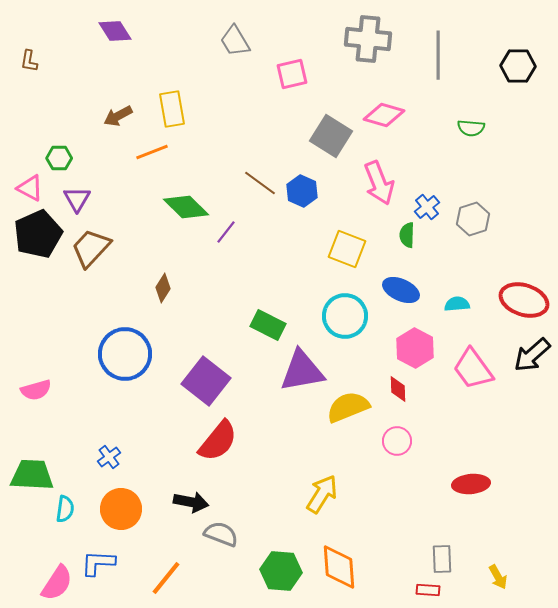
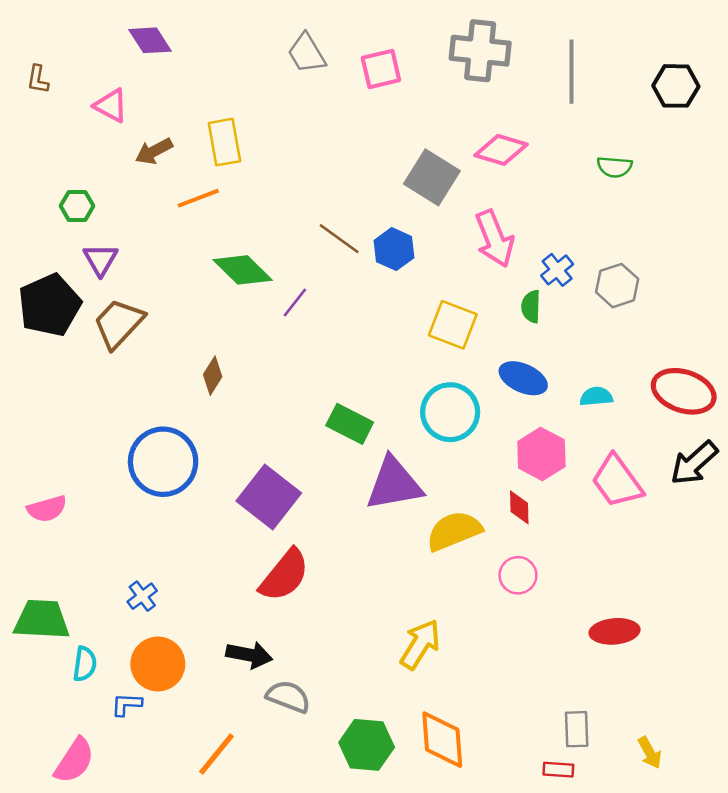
pink square: (292, 74) -> (381, 69), moved
pink triangle: (30, 188) -> (111, 106), moved
blue L-shape: (98, 563) -> (127, 704), moved, size x0.7

